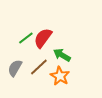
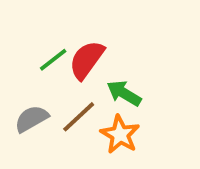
gray semicircle: (15, 68) -> (31, 119), turned 30

